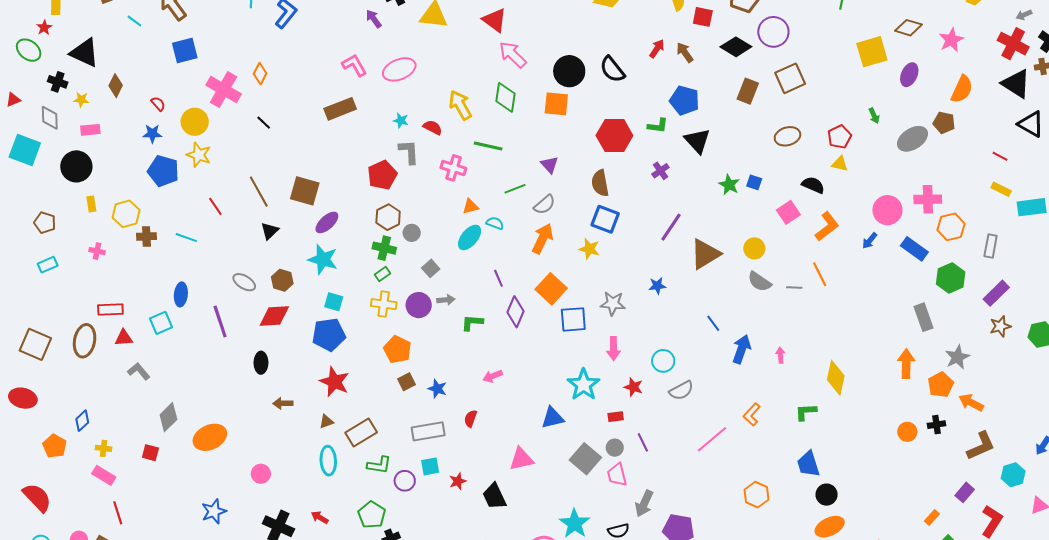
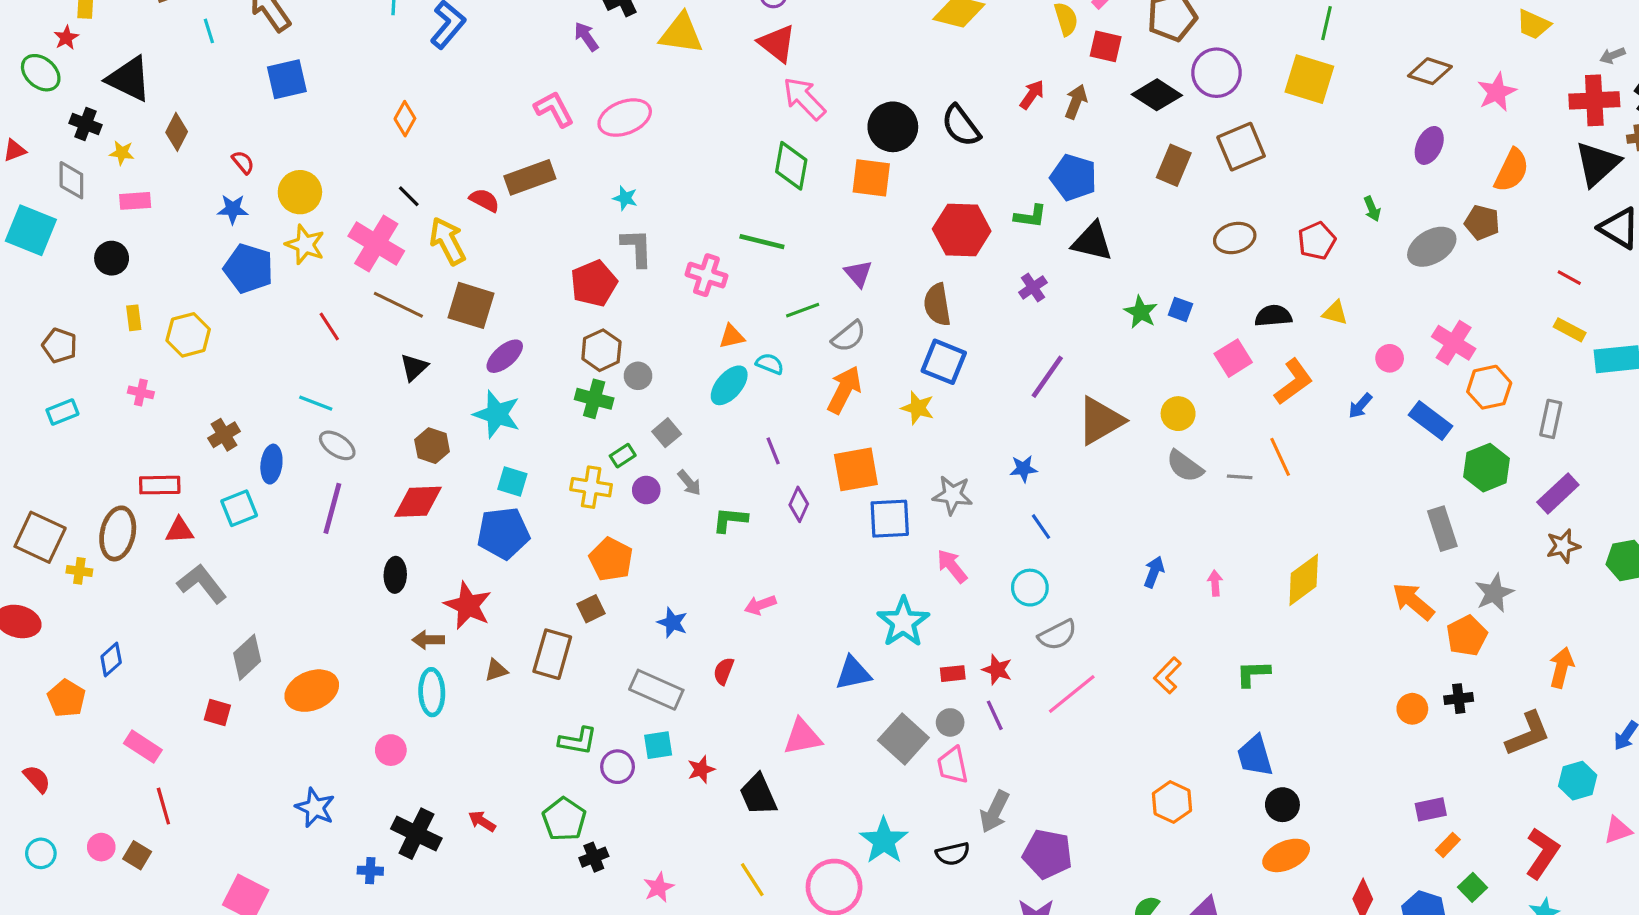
cyan line: (134, 21) -> (209, 31), turned 35
red cross: (1013, 44) -> (1594, 100), turned -32
brown arrow: (685, 52) -> (1076, 102), turned 55
yellow square: (872, 52) -> (1309, 79), moved, turned 32
black triangle: (1016, 84) -> (1597, 164), turned 44
pink cross: (224, 90) -> (376, 244), moved
yellow arrow: (460, 105) -> (448, 241), moved
red semicircle: (433, 127) -> (484, 200), moved
black triangle: (697, 141) -> (1092, 242), turned -36
yellow triangle: (840, 164) -> (1335, 313), moved
black circle: (76, 166) -> (112, 258), size x0.7
black semicircle: (813, 185) -> (1273, 316), turned -30
brown line: (259, 192) -> (398, 305), turned -36
pink cross: (928, 199) -> (1454, 343), turned 32
pink circle: (887, 210) -> (1390, 358), size x0.6
brown cross: (146, 236) -> (224, 435), moved, turned -30
cyan line: (186, 238) -> (316, 403), moved
green rectangle: (383, 274) -> (623, 456), moved
gray ellipse: (244, 282) -> (337, 445), moved
orange square: (551, 289) -> (856, 469), turned 36
gray arrow: (446, 300) -> (689, 483), turned 54
purple circle: (419, 305) -> (646, 490), size x0.7
purple diamond: (515, 312) -> (799, 504), size x0.7
purple line: (220, 322) -> (332, 508), turned 32
blue line: (713, 323) -> (1041, 527), moved
pink arrow: (614, 349) -> (952, 566), turned 140
blue arrow: (742, 349) -> (1154, 572), size x0.7
orange arrow: (906, 364) -> (1413, 601), turned -52
gray L-shape: (139, 371) -> (202, 584), size x1.4
yellow diamond: (836, 378) -> (1304, 580), moved, turned 40
red star: (334, 382) -> (468, 606), moved
brown square: (407, 382) -> (591, 609), moved
red star: (633, 387) -> (997, 670), moved
orange arrow: (971, 403) -> (1561, 668), moved, turned 75
gray rectangle: (428, 431) -> (656, 690), turned 32
brown rectangle: (361, 433) -> (552, 654), moved, turned -44
pink line: (712, 439) -> (1072, 694), moved
yellow cross: (104, 448) -> (79, 571), moved
cyan ellipse: (328, 461) -> (432, 692), moved
purple rectangle: (965, 492) -> (1431, 809), moved, turned 36
red semicircle: (37, 498) -> (37, 779), size x0.6
blue star: (214, 511) -> (315, 808), turned -30

